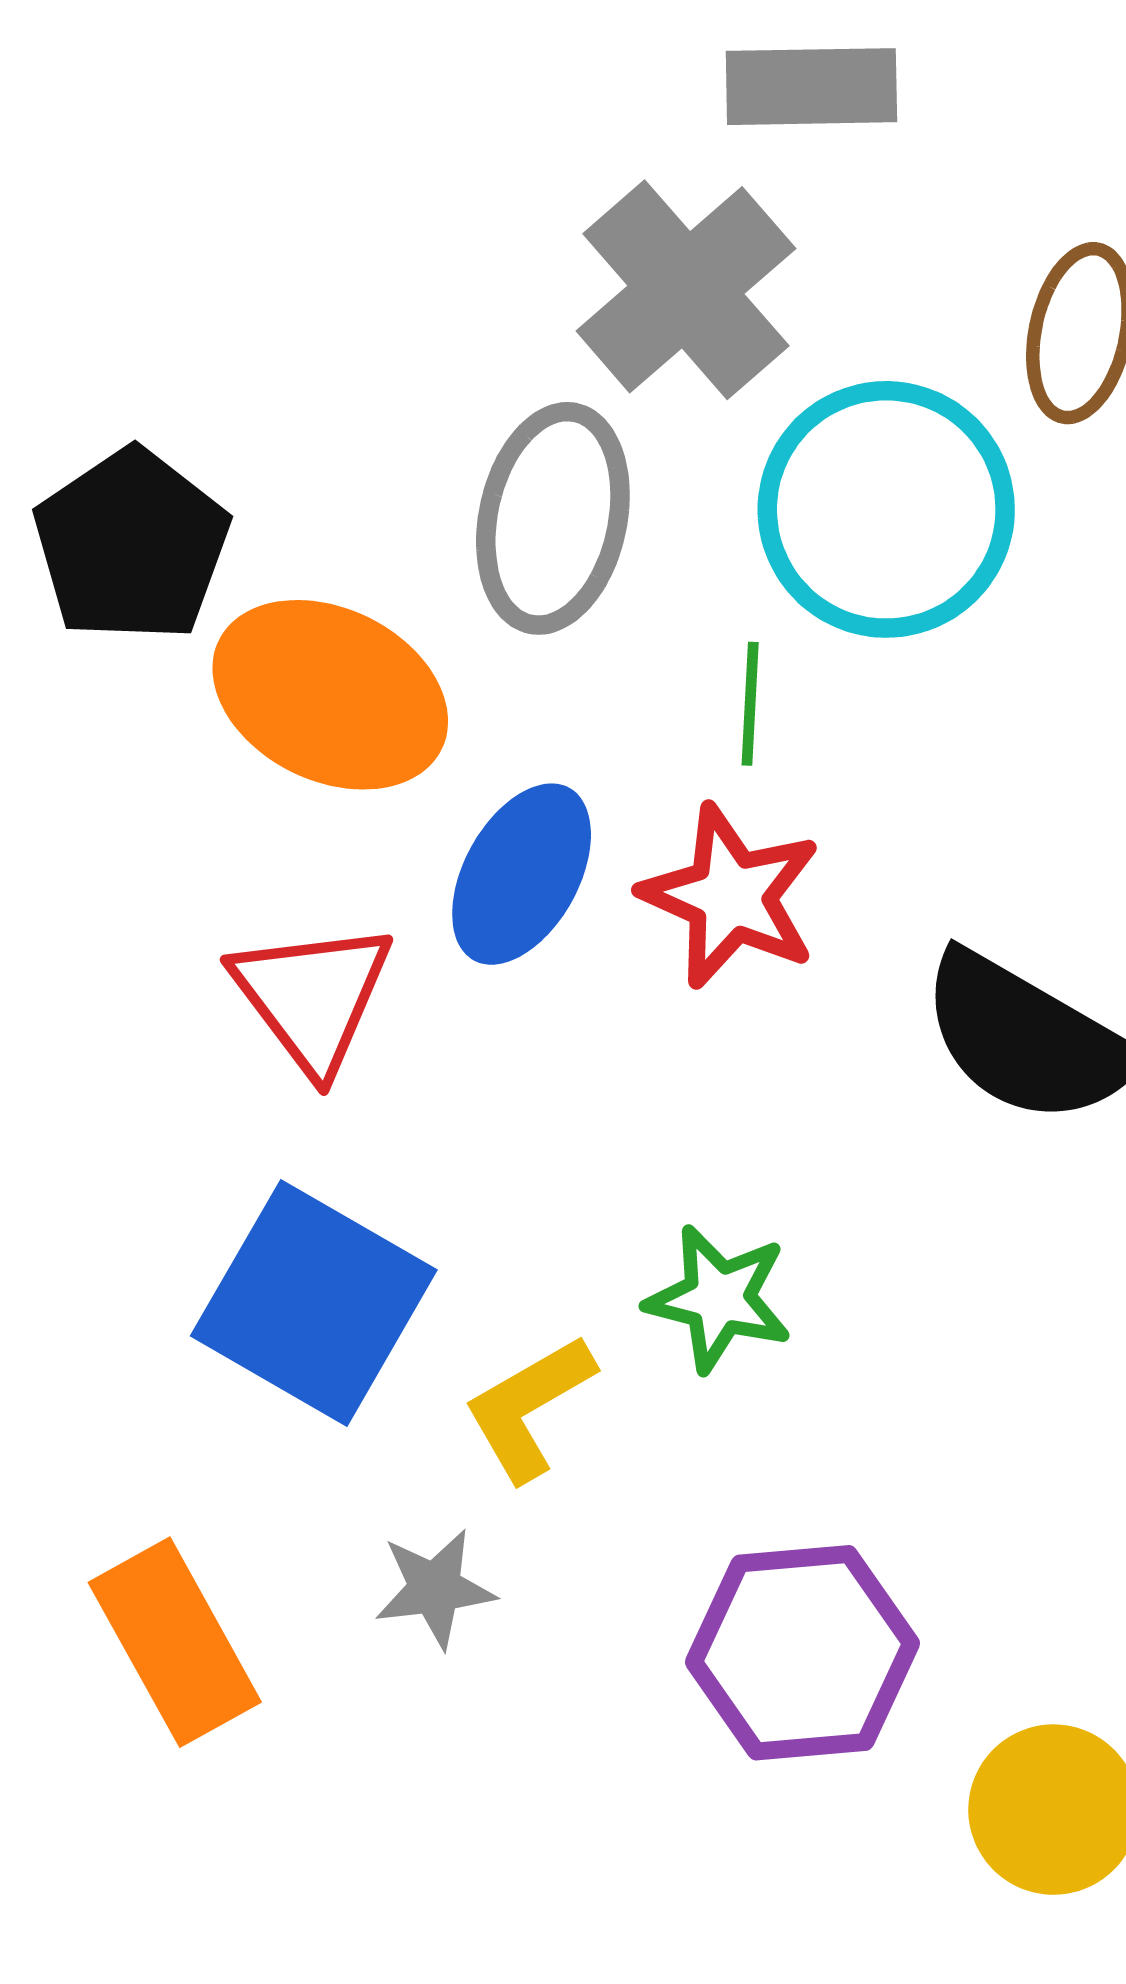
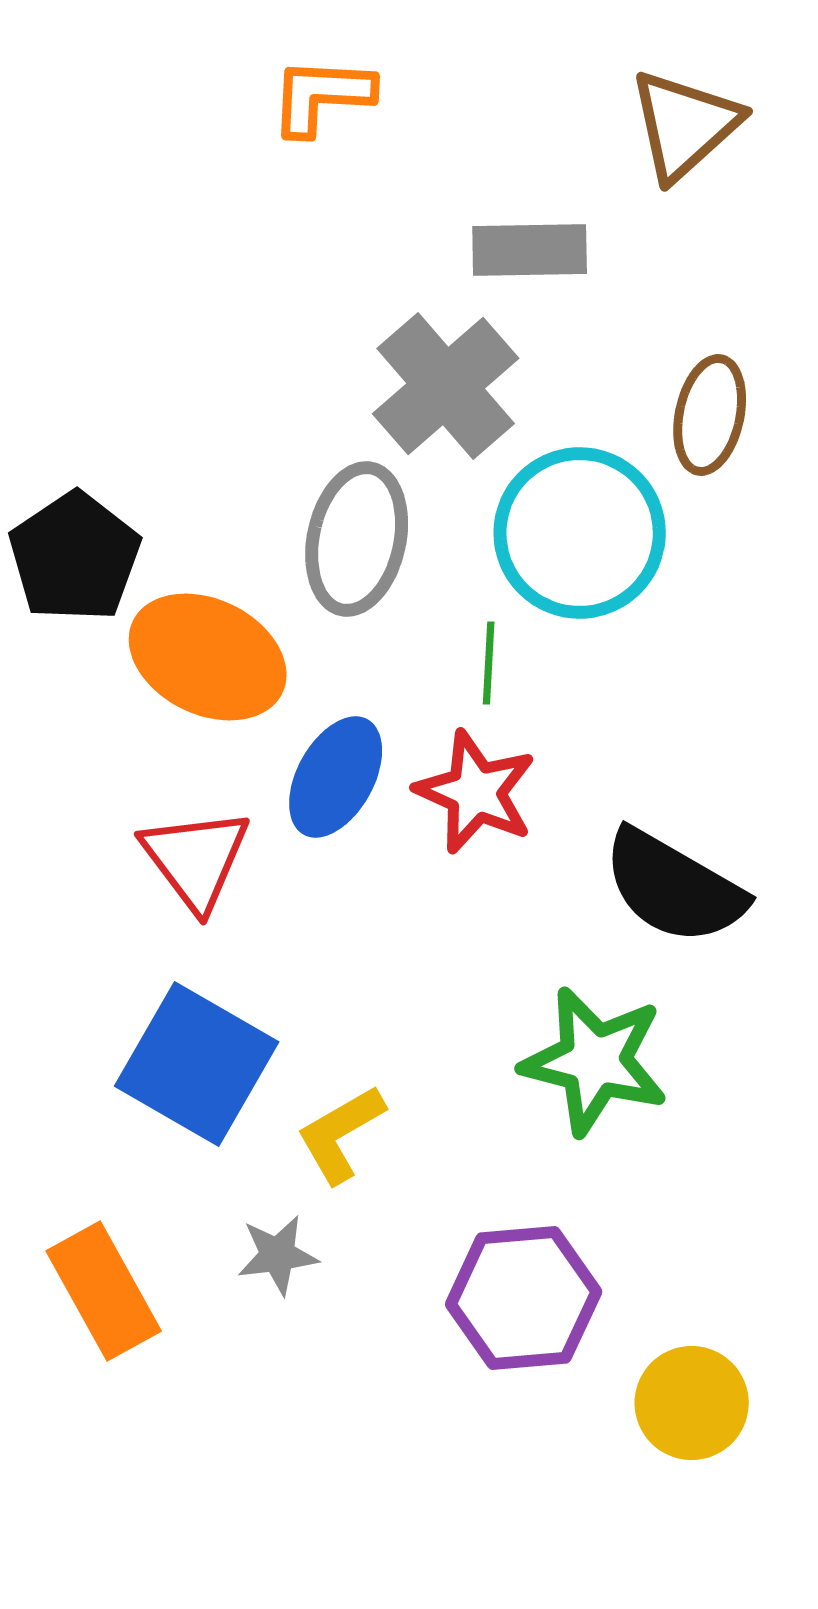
green star: (719, 1299) -> (595, 1061), moved, size x1.5

